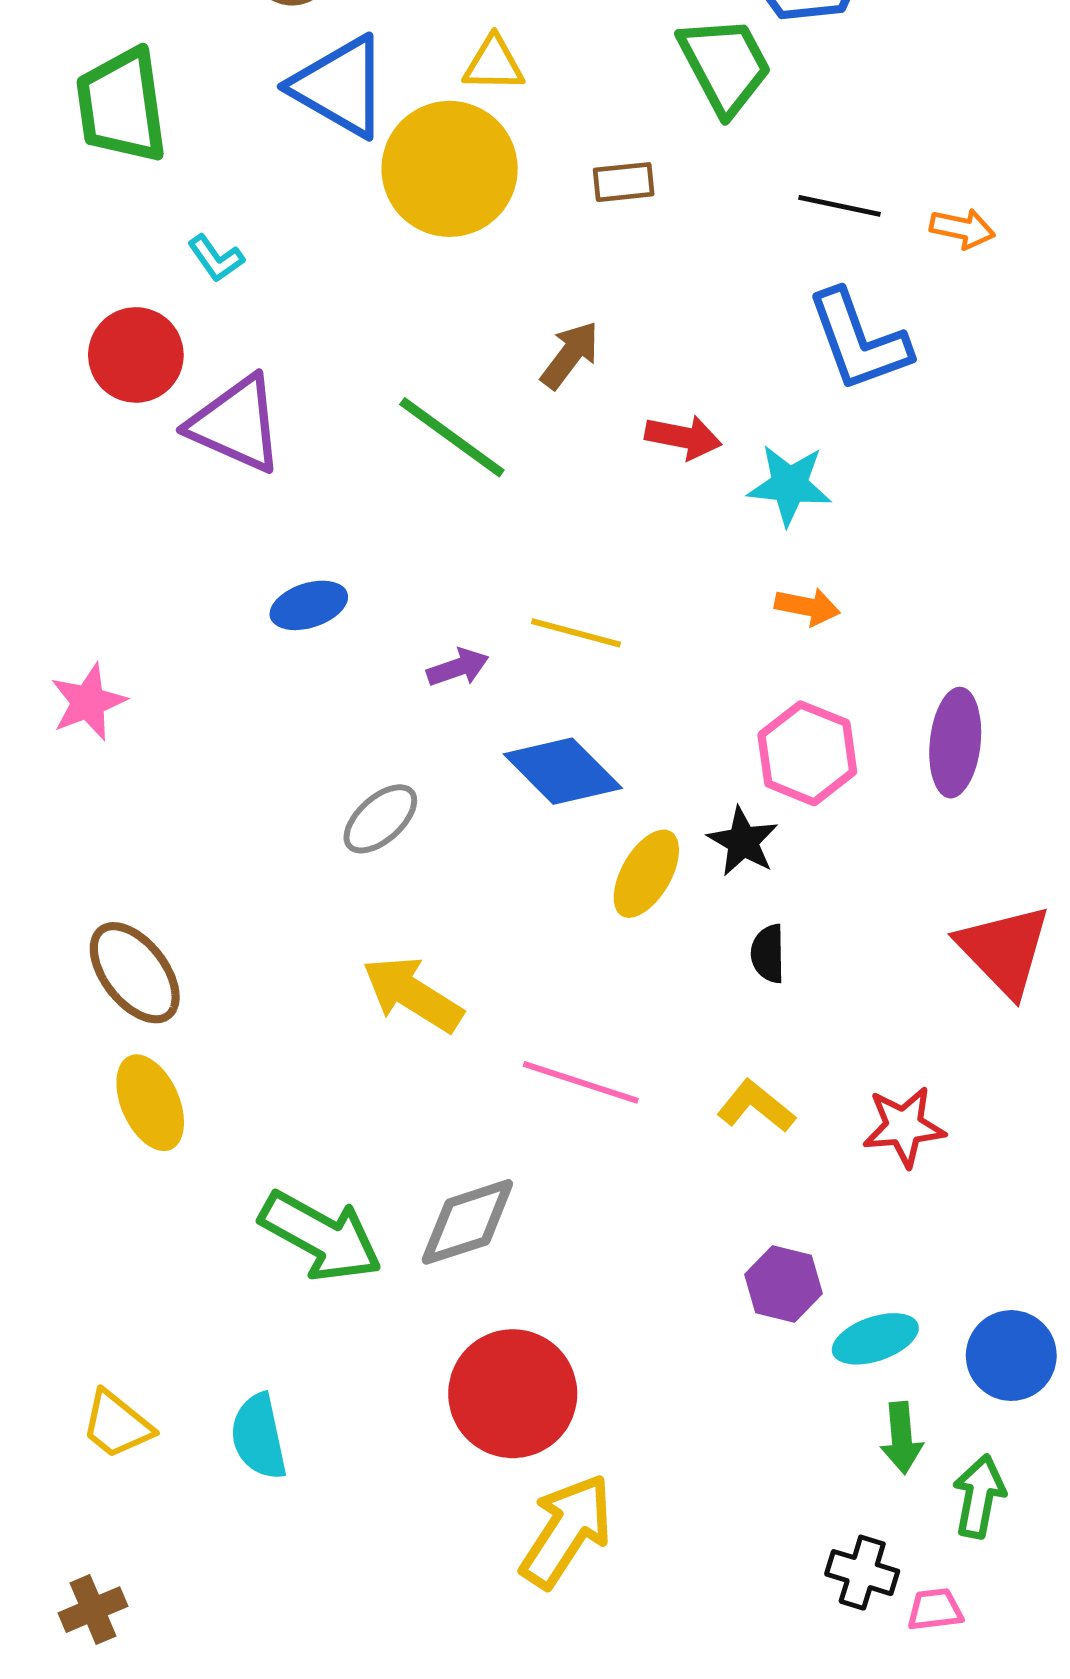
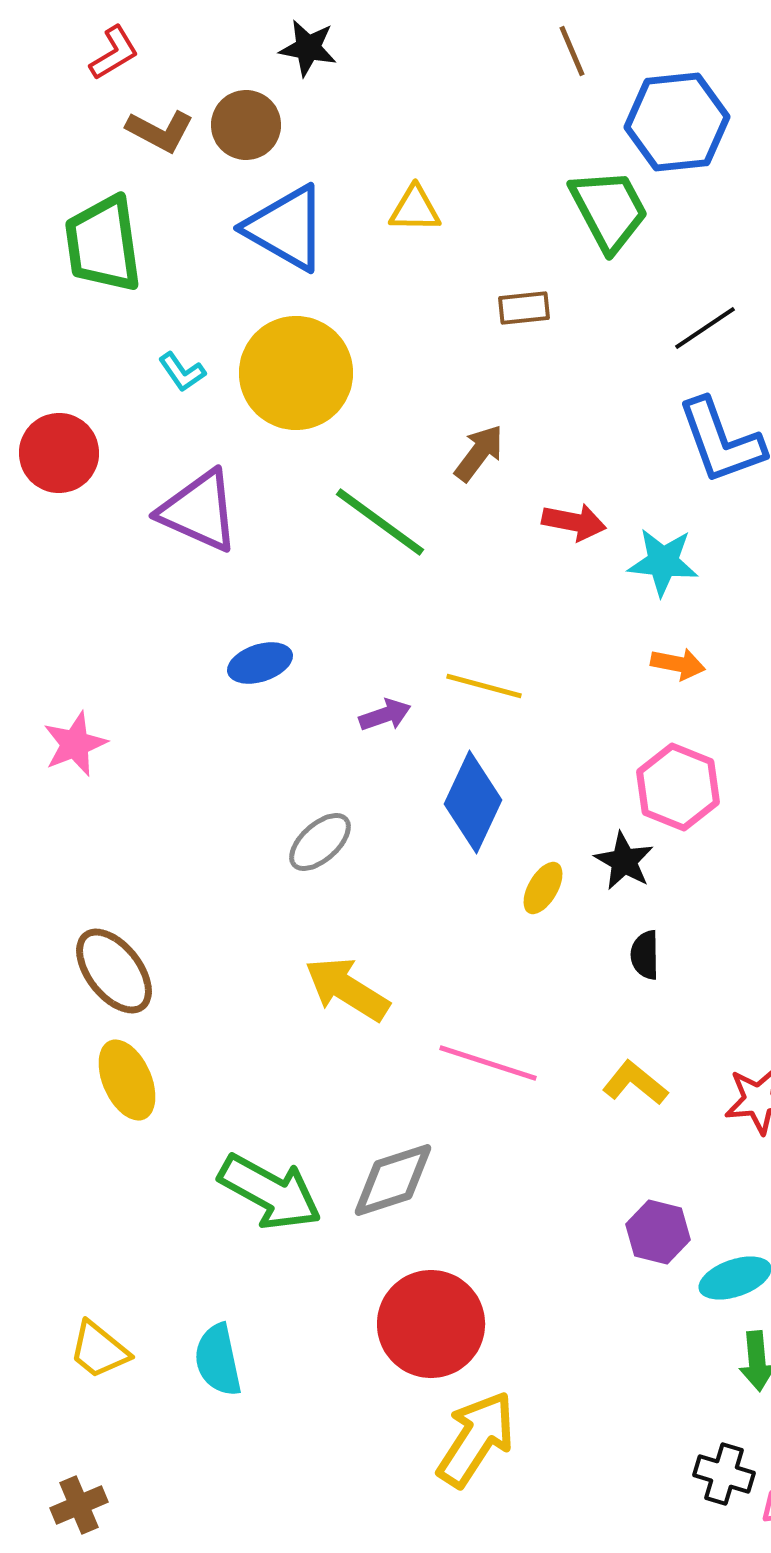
yellow circle: (450, 169) -> (296, 373), moved
black line: (840, 206) -> (705, 328), turned -46
red circle: (136, 355) -> (59, 453), moved
blue diamond: (563, 771) -> (473, 802), turned 70
yellow ellipse: (646, 874) -> (543, 888), size x0.7

